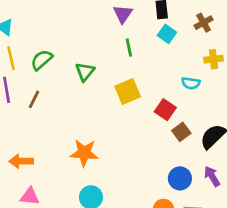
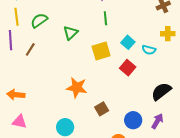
cyan square: (167, 34) -> (128, 42), moved
brown square: (181, 132) -> (102, 109), moved
orange star: (84, 153) -> (77, 88), moved
purple arrow: (212, 176) -> (157, 121), turned 56

